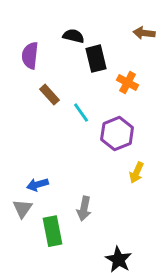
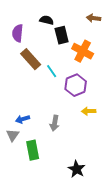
orange cross: (128, 83) -> (83, 51), size x1.5
brown rectangle: (50, 95) -> (31, 59), size x1.5
yellow arrow: (137, 173) -> (89, 111), turned 64
gray arrow: (84, 209) -> (55, 123), moved

